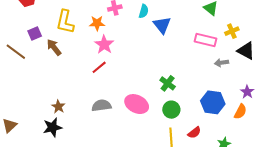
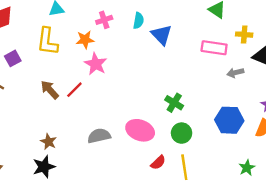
yellow cross: (232, 31) -> (244, 35), turned 32
brown arrow: (54, 47) -> (50, 90), moved
red line: (99, 67) -> (74, 90), moved
red semicircle: (194, 133) -> (158, 162), moved

